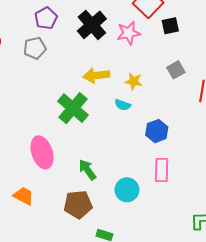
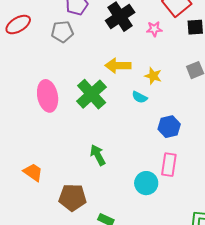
pink star: (129, 33) -> (154, 29), size x0.7
pink ellipse: (42, 152) -> (48, 96), moved
cyan circle: (127, 190) -> (146, 183), moved
brown pentagon: (78, 204) -> (72, 197), moved

